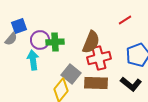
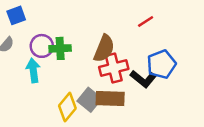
blue square: (19, 26) -> (16, 15), moved
gray square: (71, 74) -> (89, 100), moved
black L-shape: (131, 84) -> (143, 79), moved

